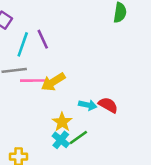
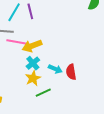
red semicircle: (108, 105) -> (71, 72), turned -140
cyan cross: (61, 140) -> (33, 63), moved

